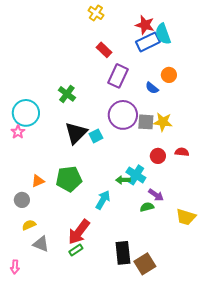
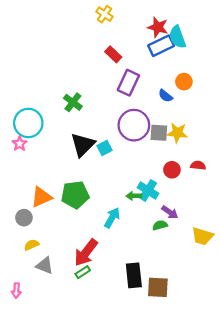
orange triangle: (38, 181) -> (41, 197), size x1.5
brown square: (145, 264) -> (158, 287), turned 35

